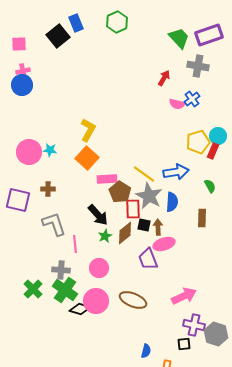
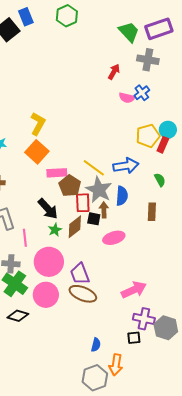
brown arrow: (158, 227) -> (104, 210), moved
purple trapezoid: (148, 259) -> (80, 274), moved
pink circle: (99, 268) -> (49, 262), size x1.5
black diamond: (80, 309) -> (18, 316), moved

